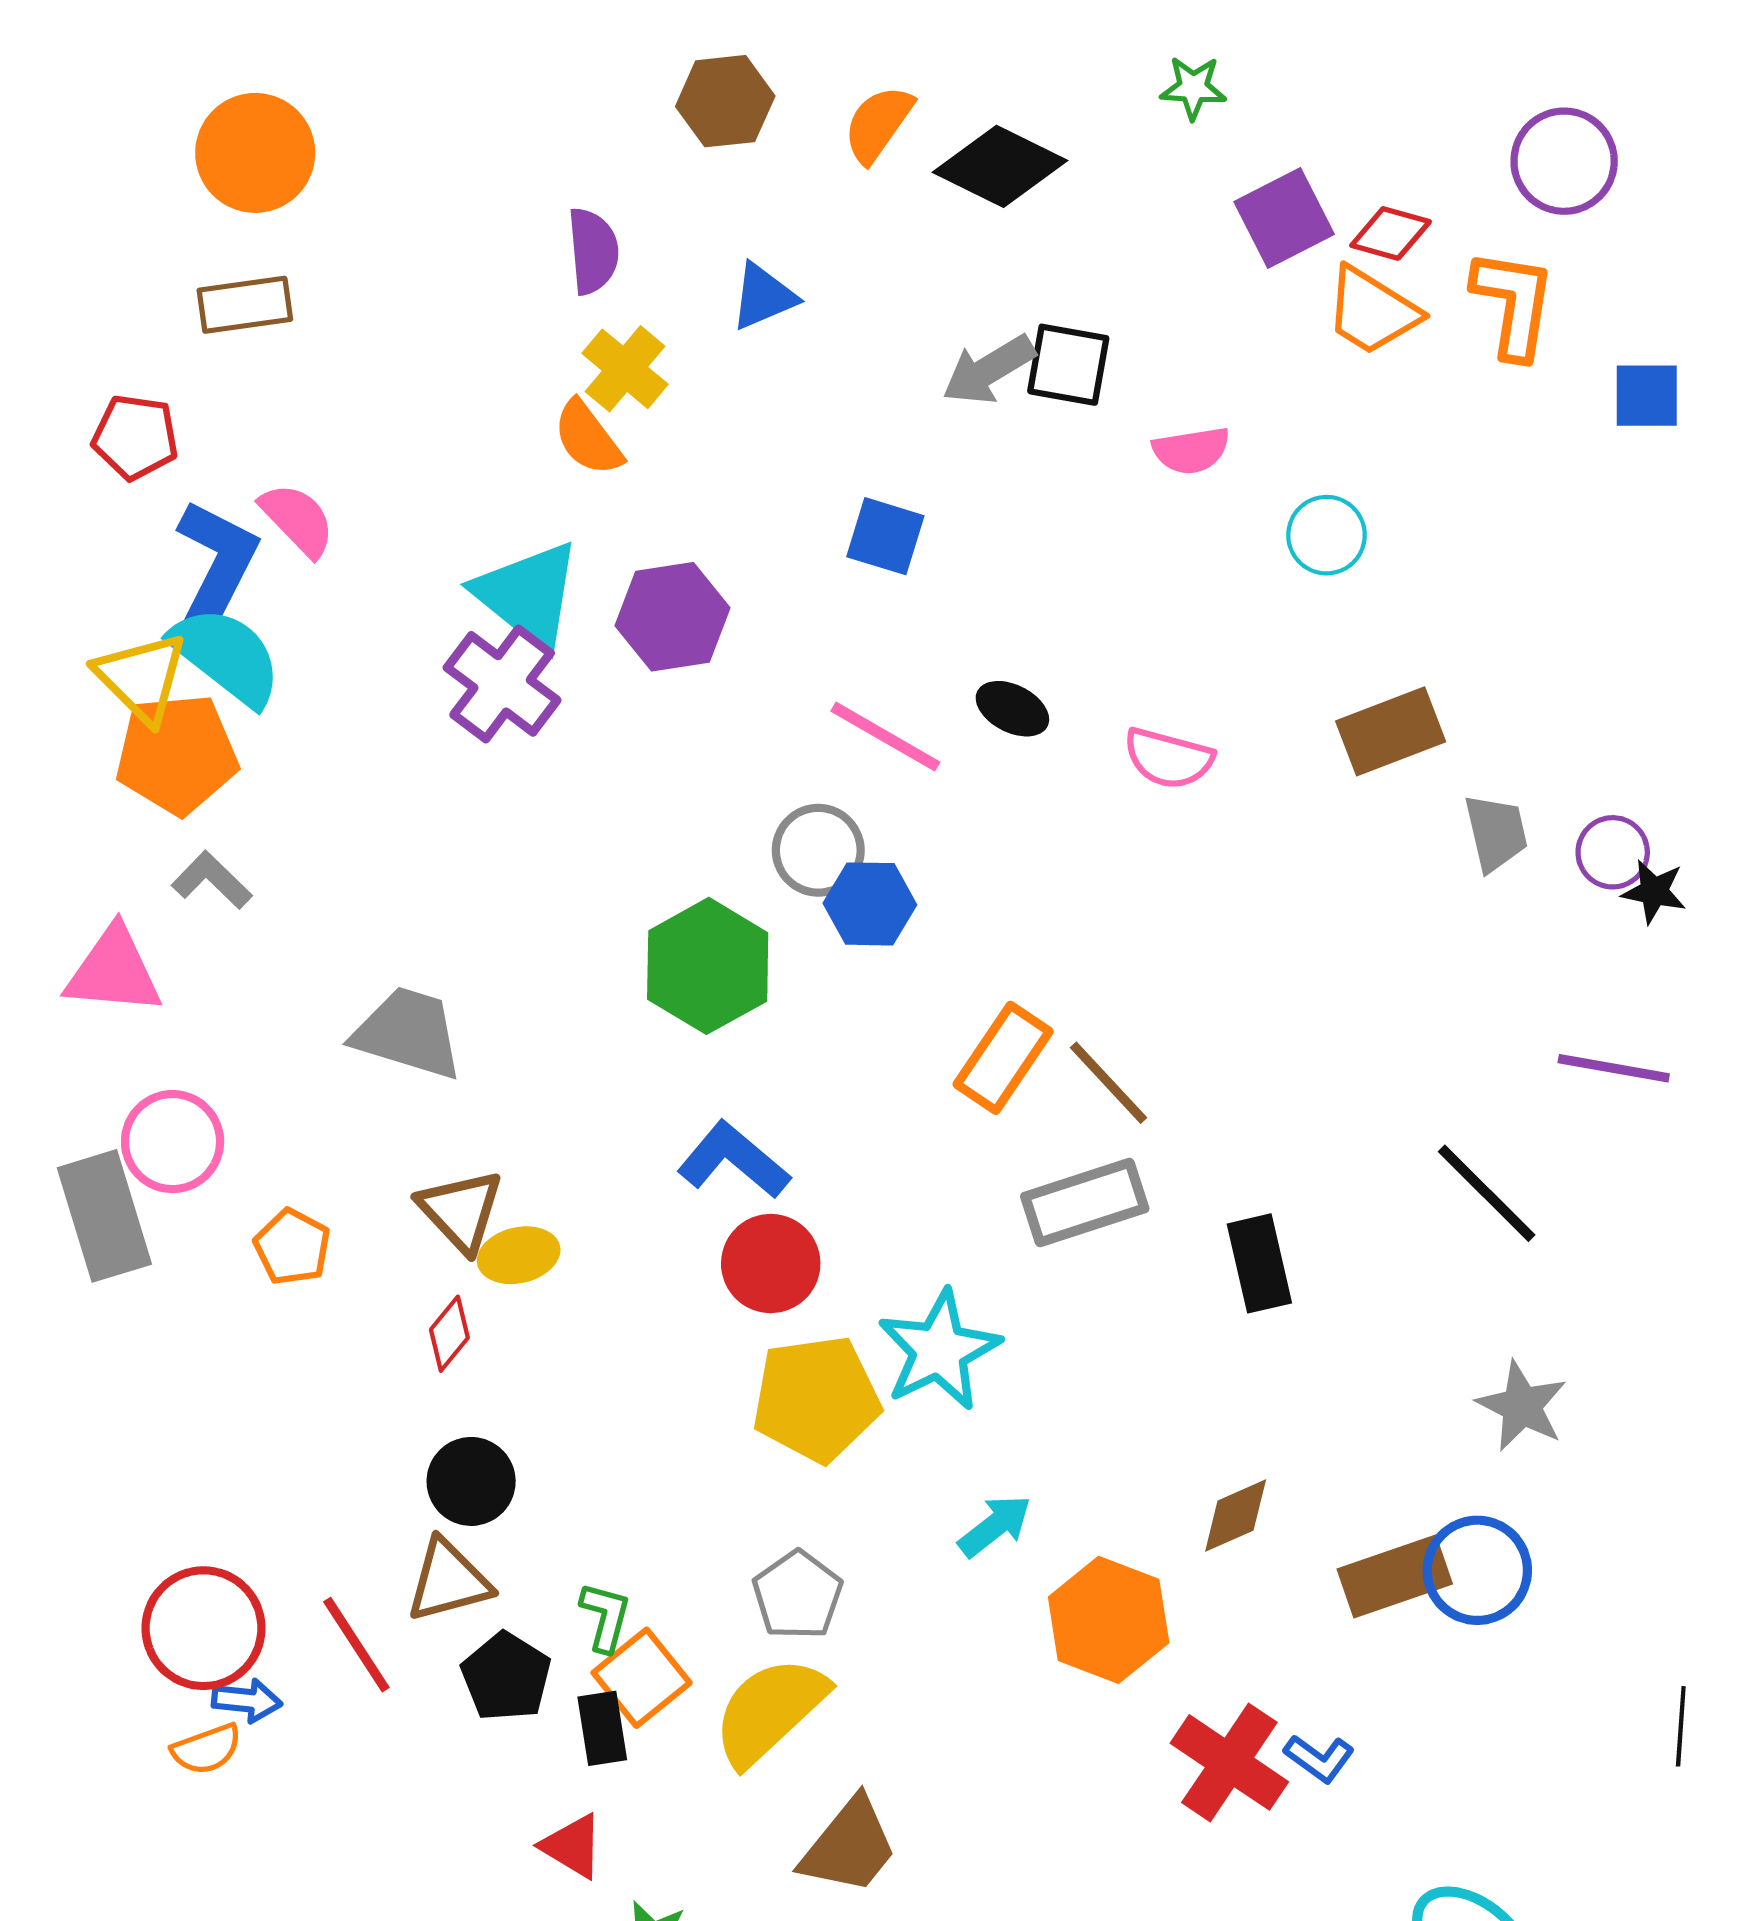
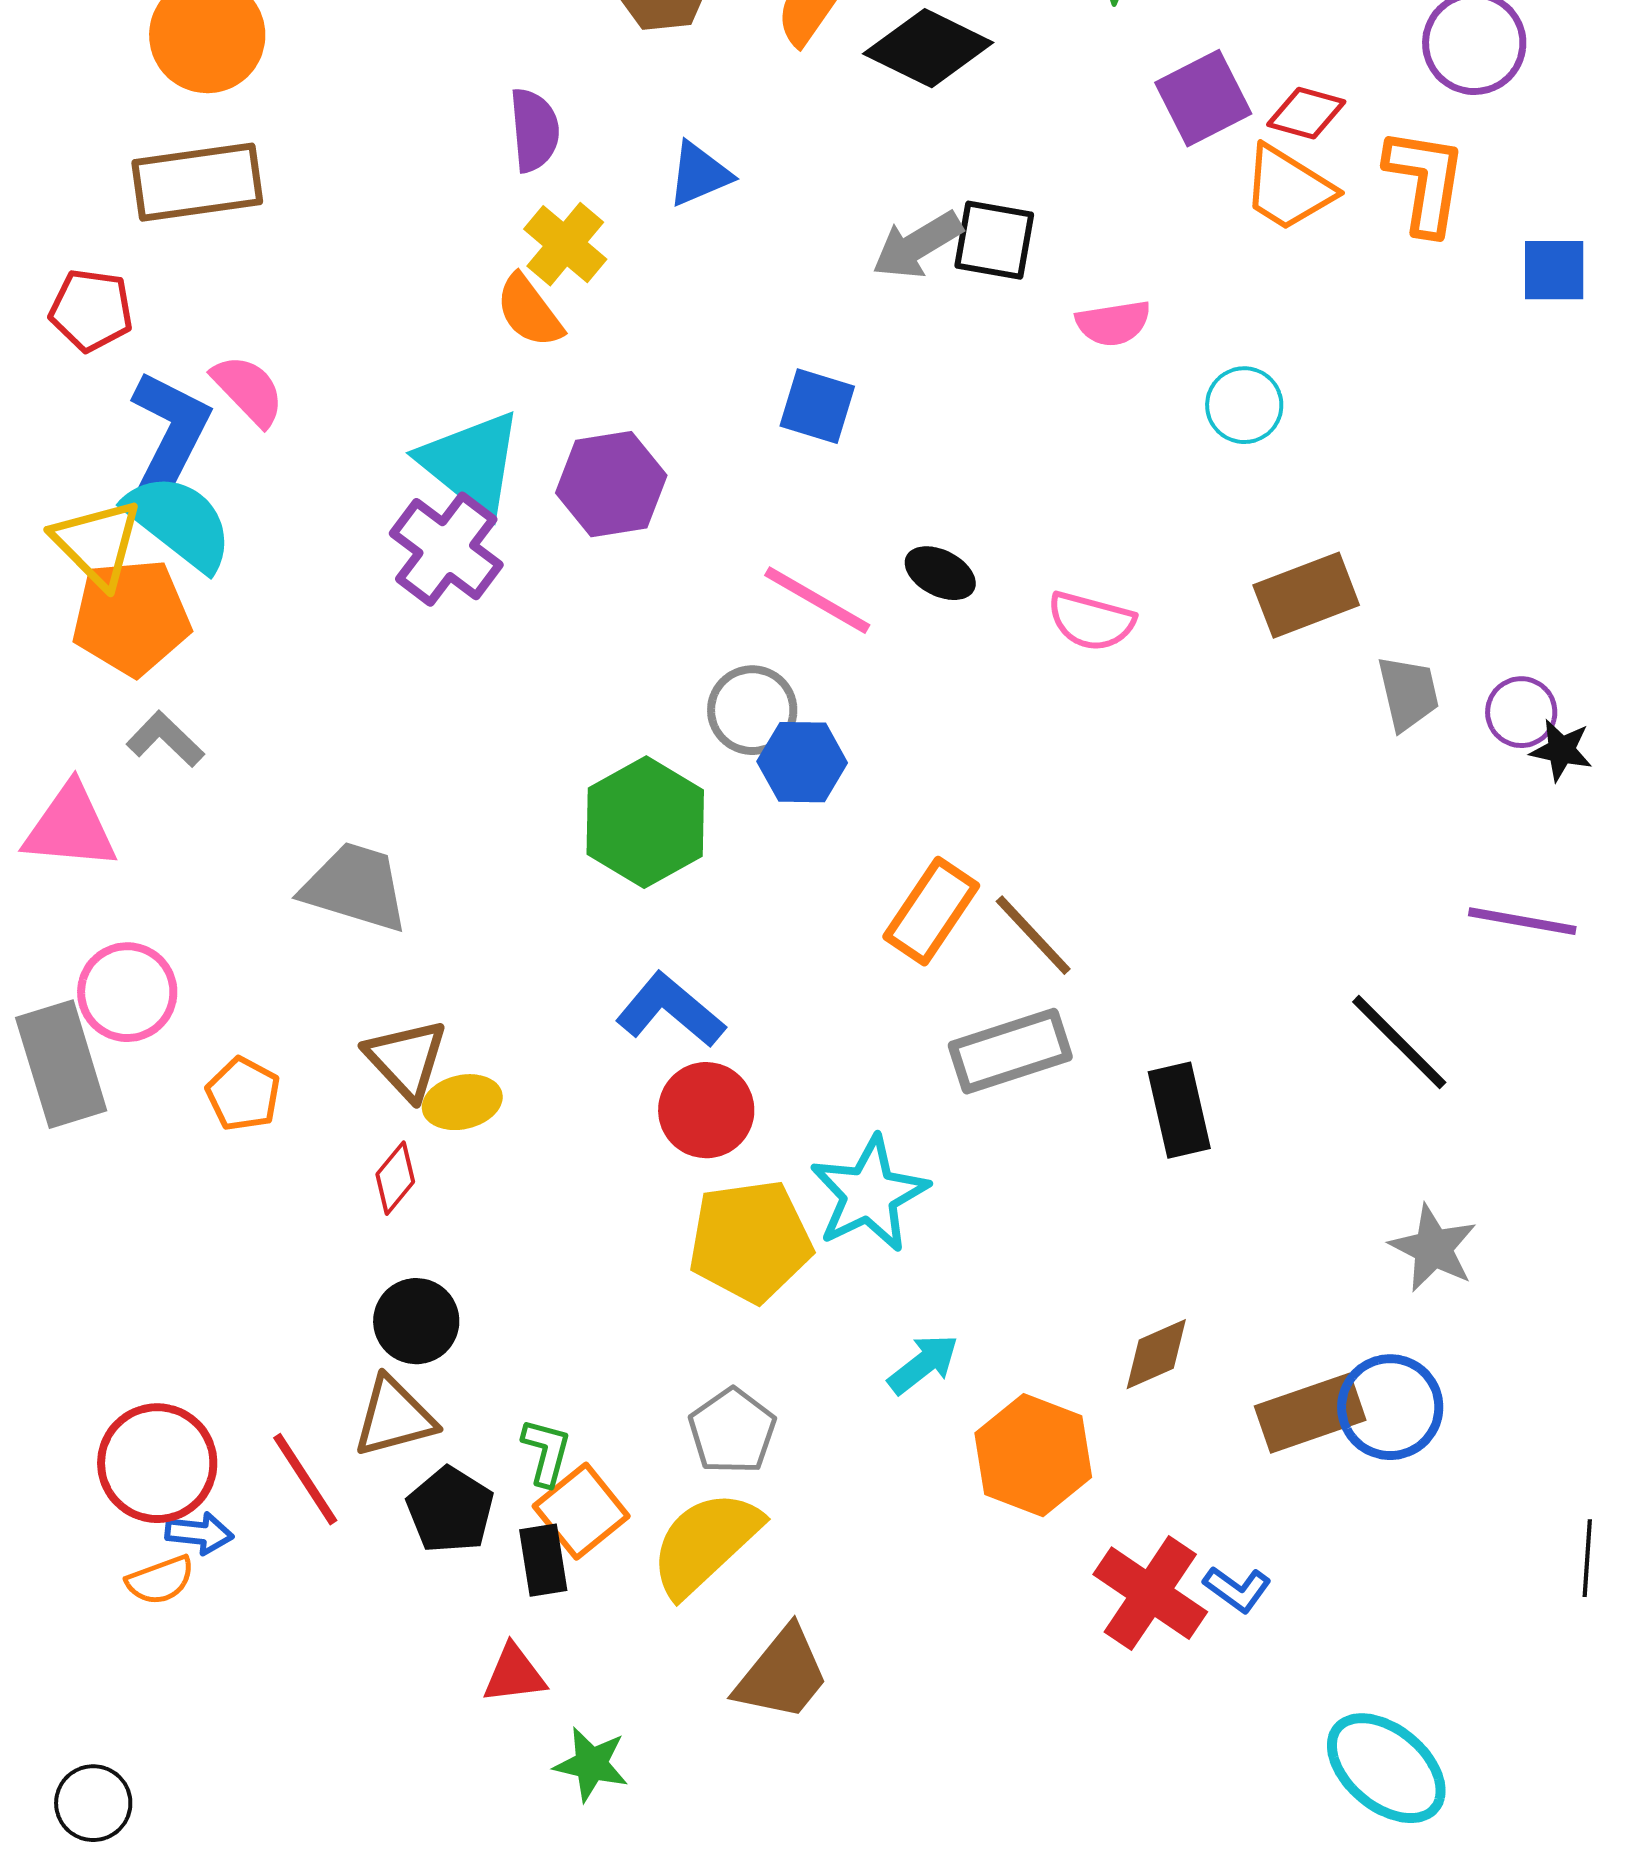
brown rectangle: (245, 305) -> (197, 182), size x1.4
red triangle: (572, 1846) -> (514, 1674), turned -38

